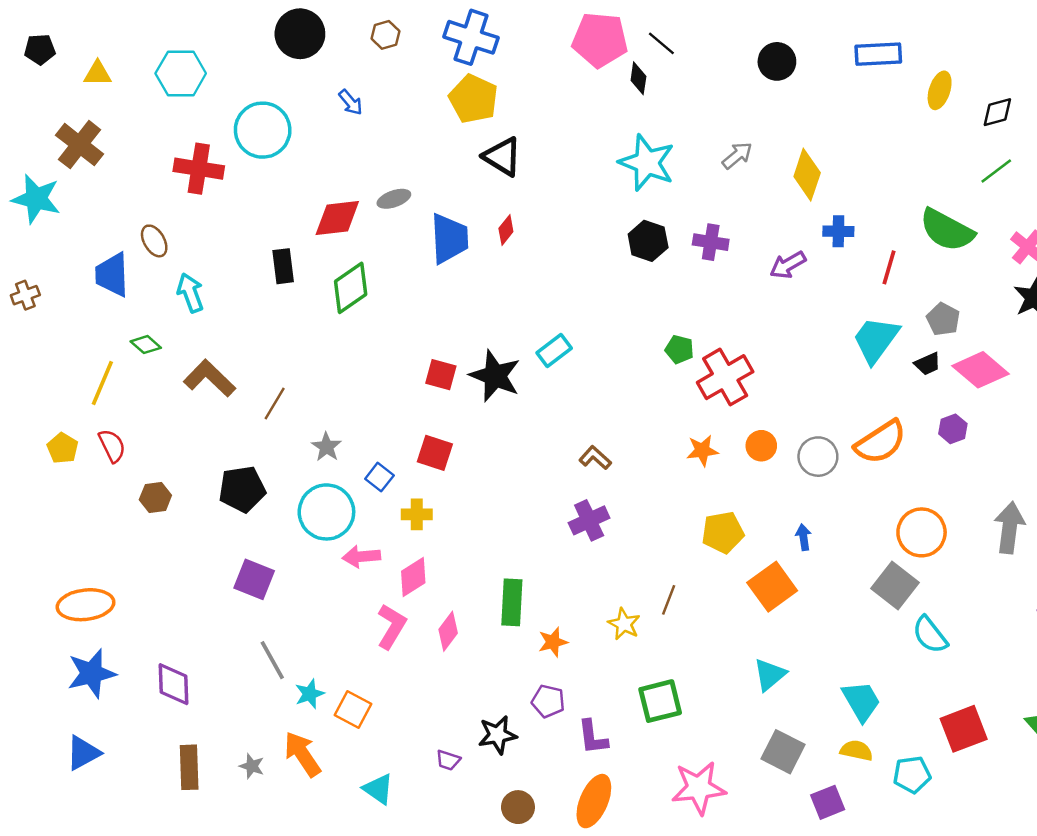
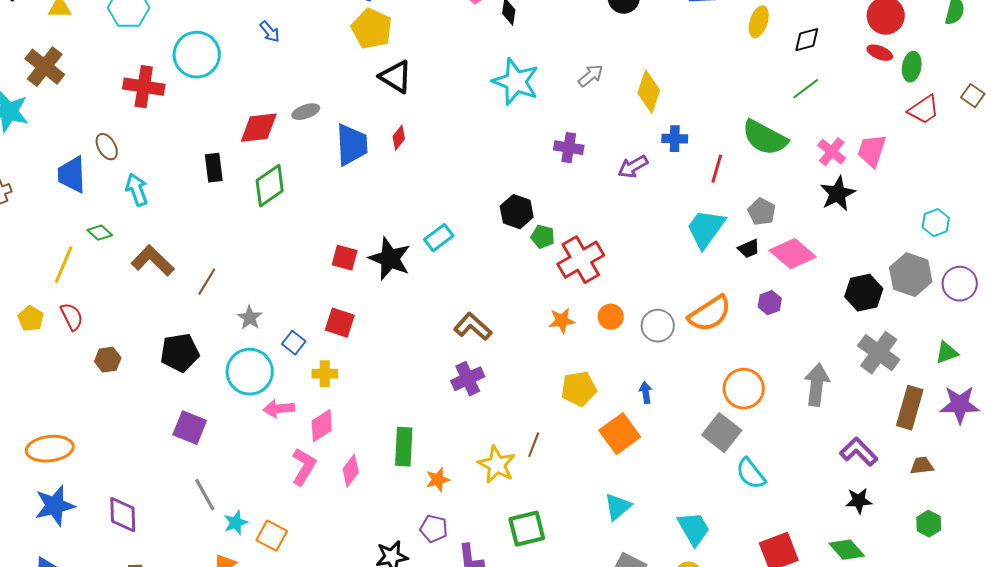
black hexagon: (648, 241) -> (517, 212), moved
brown L-shape: (595, 458) -> (473, 327), size x1.4
yellow star: (624, 624) -> (497, 465), size x1.4

